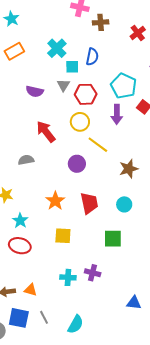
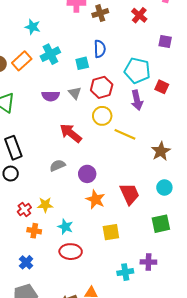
cyan star: (11, 19) -> (33, 27), moved
cyan cross: (57, 48) -> (50, 54), moved, turned 30
gray triangle: (63, 85) -> (75, 93), moved
purple circle: (77, 164) -> (87, 174), moved

